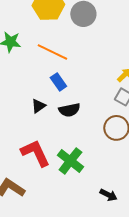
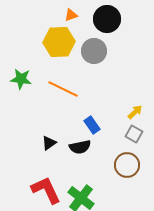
blue rectangle: (58, 82) -> (92, 125), moved

